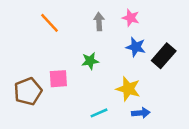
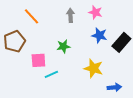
brown pentagon: (28, 91) -> (14, 41), moved
cyan line: (99, 113) -> (51, 74), moved
blue arrow: (141, 113) -> (114, 87), moved

